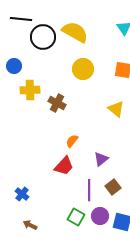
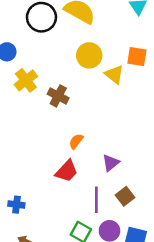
yellow cross: (30, 90) -> (26, 80), turned -36
yellow triangle: (116, 109) -> (114, 74), moved
blue cross: (22, 194) -> (16, 205), turned -32

